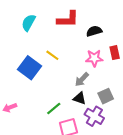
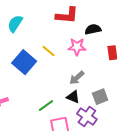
cyan semicircle: (29, 23) -> (15, 24), moved
pink star: (94, 58) -> (77, 47), moved

